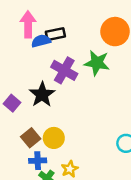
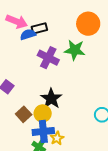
pink arrow: (28, 24) -> (17, 22), turned 115
black star: (42, 95) -> (51, 99), moved
blue cross: (38, 161) -> (43, 131), moved, size x1.5

